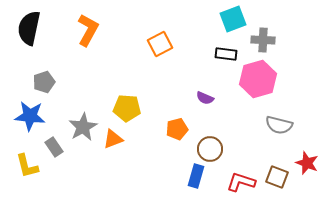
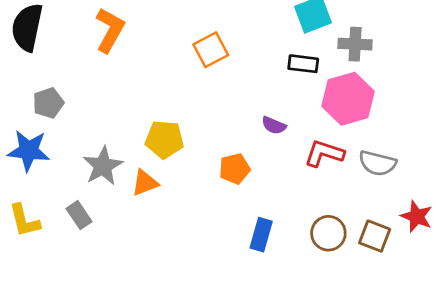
gray rectangle: (54, 147) -> (79, 215), moved
brown circle: (210, 149) -> (328, 233), moved
red L-shape: (241, 182) -> (324, 153), moved

